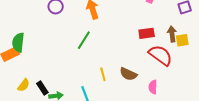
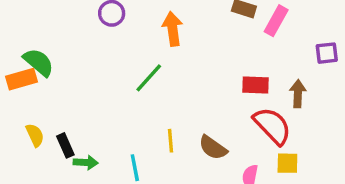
yellow square: (182, 40) -> (287, 163), moved
green semicircle: (18, 43) -> (39, 62), turned 114
yellow semicircle: (24, 85) -> (35, 135), turned -72

